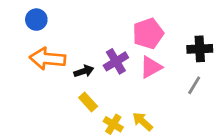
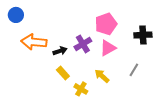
blue circle: (36, 20) -> (16, 15), moved
gray line: (194, 85) -> (134, 70), moved
yellow arrow: (142, 122) -> (102, 76), moved

